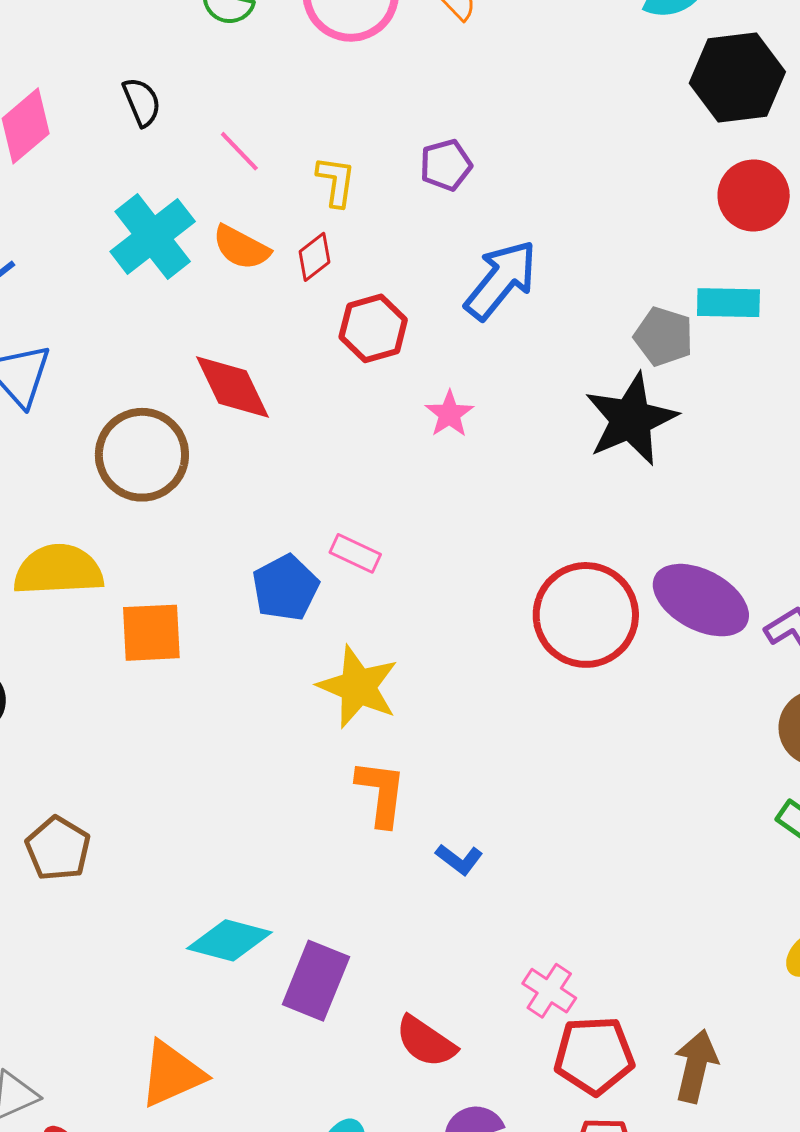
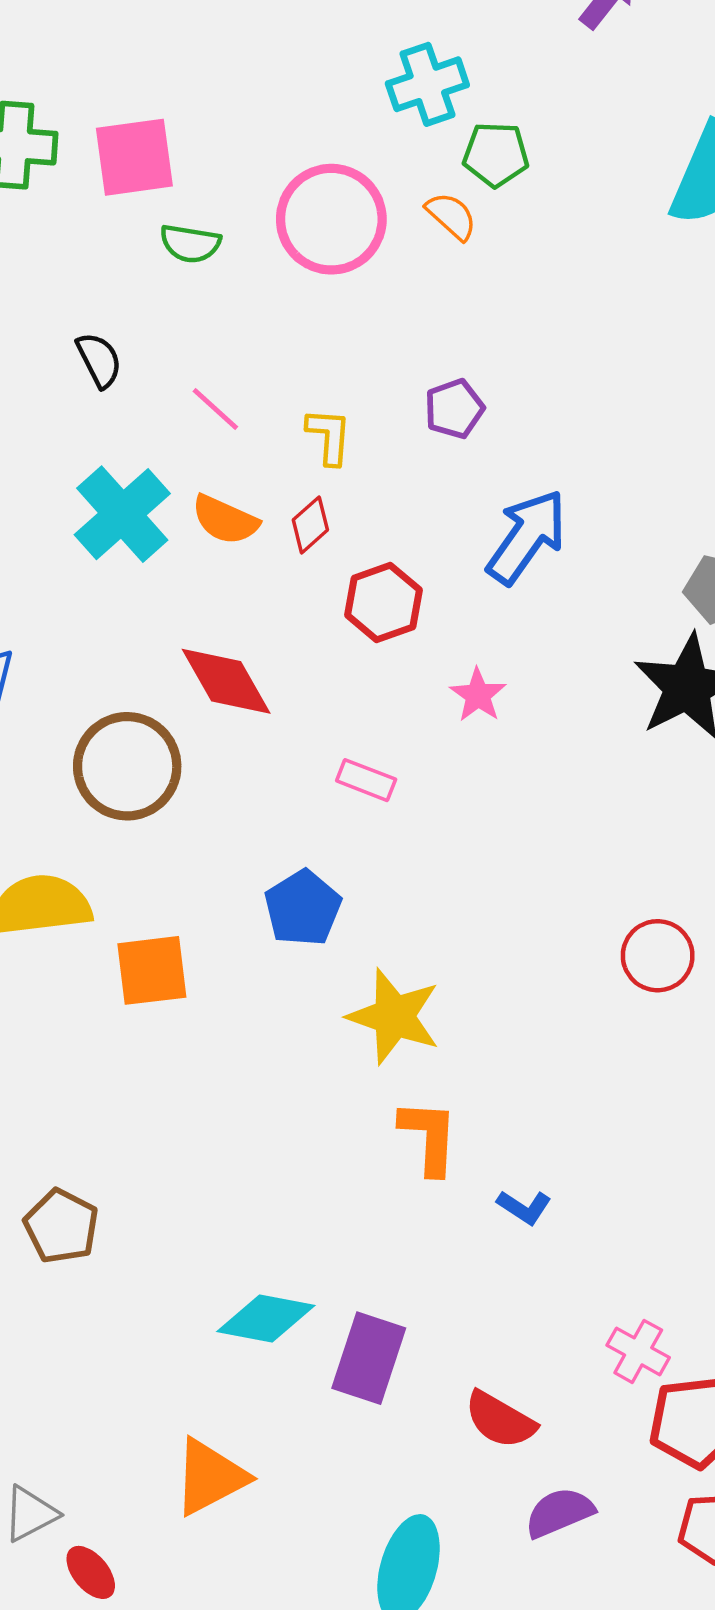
pink rectangle: (355, 553) -> (366, 780), moved
red circle: (586, 615) -> (658, 956), moved, size x0.6

